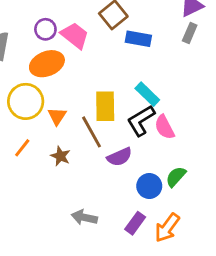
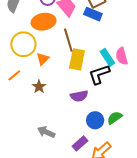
blue rectangle: (138, 39) -> (93, 14), moved
pink semicircle: (164, 127) -> (122, 56), moved
brown line: (91, 132) -> (68, 40), moved

